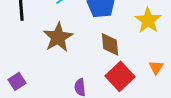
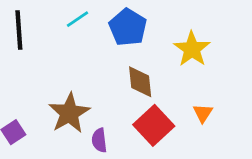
brown star: (58, 37) -> (69, 113), moved

